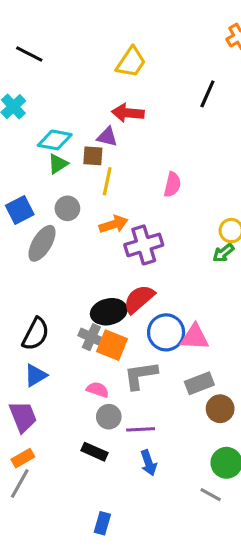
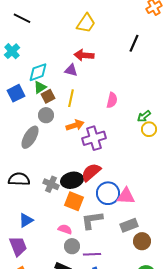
cyan diamond: (55, 140) -> (38, 72), turned -30
brown square: (93, 156) -> (48, 96), moved, turned -32
blue square: (20, 210) -> (16, 93), moved
green arrow: (223, 253) -> (144, 116), moved
black semicircle: (36, 334) -> (19, 179), moved, turned -115
gray cross: (91, 337) -> (51, 184), moved

